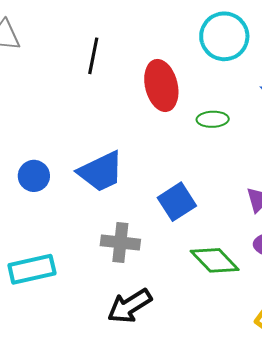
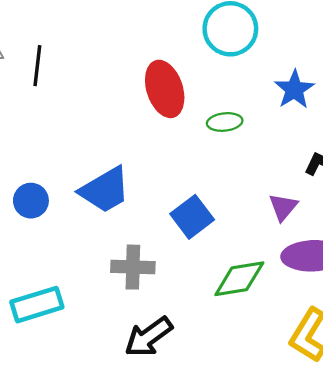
black line: (93, 56) -> (37, 66), moved
green diamond: (215, 260) -> (239, 279), turned -51

